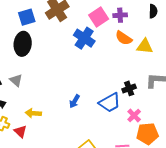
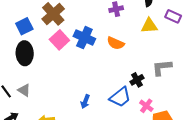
pink square: (99, 17) -> (59, 40), moved
orange semicircle: (124, 38) -> (116, 43), moved
yellow triangle: (145, 46) -> (149, 26), moved

